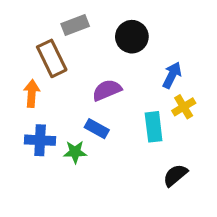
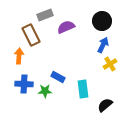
black circle: (132, 37) -> (102, 21), moved
purple semicircle: (107, 90) -> (66, 27), moved
cyan rectangle: (154, 127) -> (83, 89), moved

